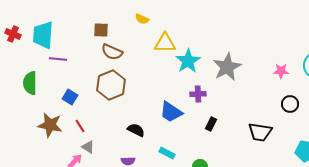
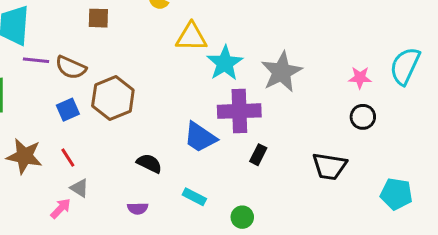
brown semicircle: (112, 52) -> (71, 67), moved
purple cross: (198, 94) -> (239, 111), size x1.8
blue square: (70, 97) -> (68, 110), moved, turned 35
black circle: (290, 104) -> (363, 117), moved

